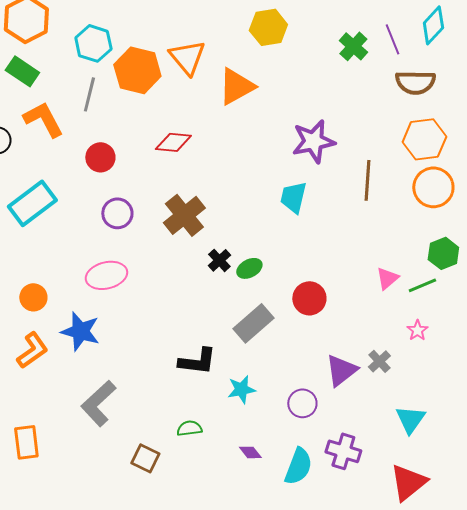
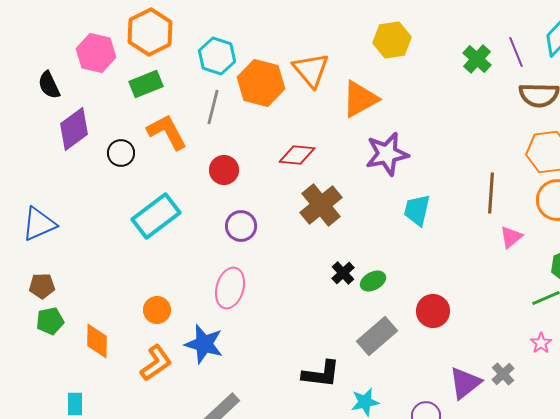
green rectangle: (22, 71) -> (146, 84), turned -56
purple star: (313, 141) -> (387, 154), moved
brown cross: (184, 215) -> (321, 205), moved
pink ellipse: (106, 275) -> (230, 288), turned -60
pink triangle: (387, 278) -> (511, 237), moved

